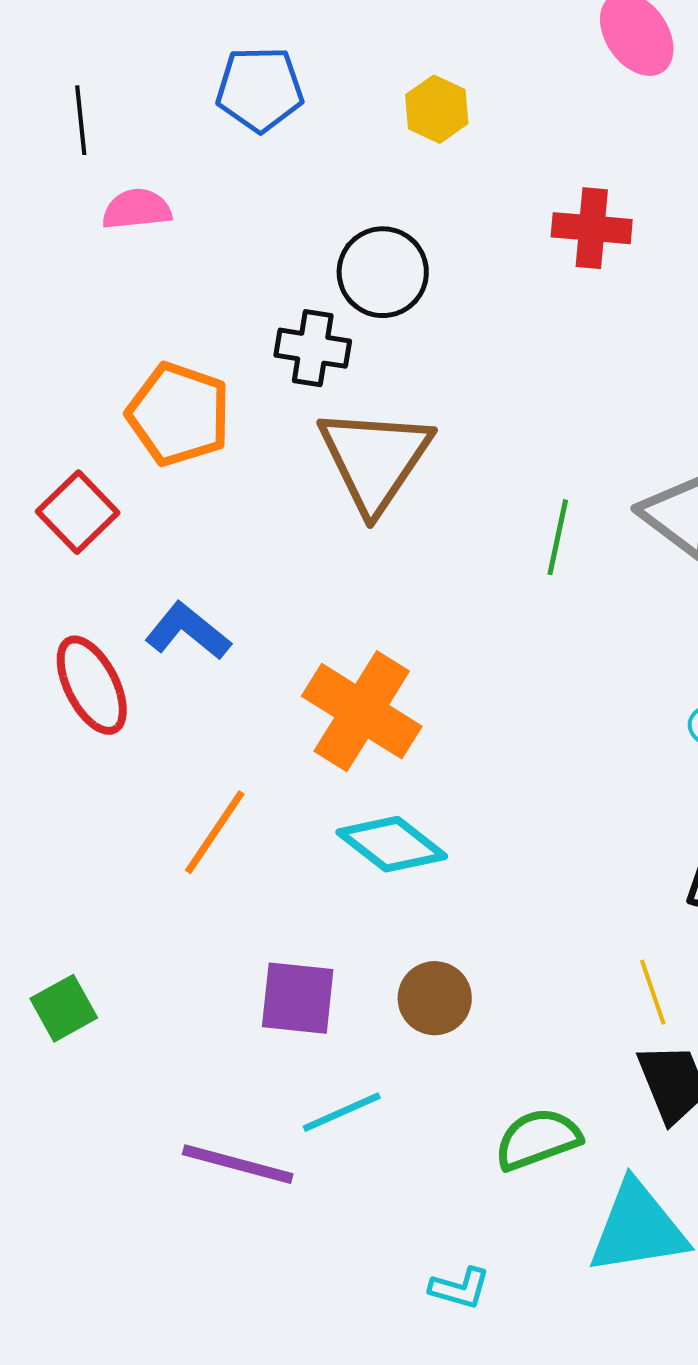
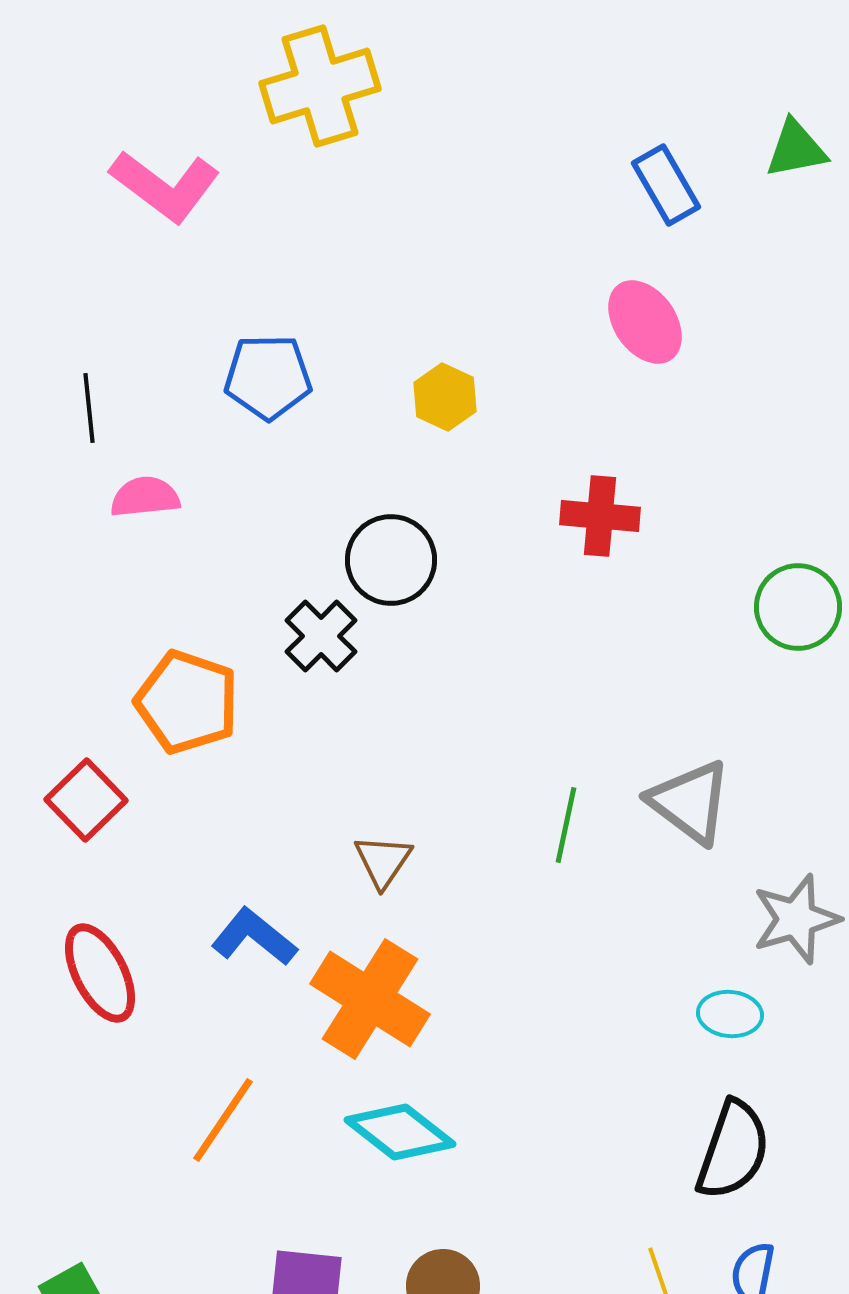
black cross: (313, 348) -> (321, 636), turned 36
brown triangle: (375, 459) -> (383, 861), moved, size x0.5
blue L-shape: (188, 631) -> (254, 937), moved

